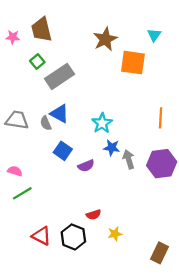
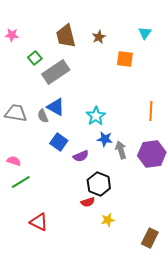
brown trapezoid: (41, 30) -> (66, 36), moved
brown star: (105, 39) -> (99, 37), size x0.6
orange square: (133, 63) -> (125, 59), size x0.7
black hexagon: (73, 237) -> (99, 184), moved

